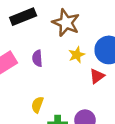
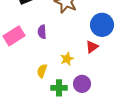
yellow star: (77, 55) -> (67, 59), moved

